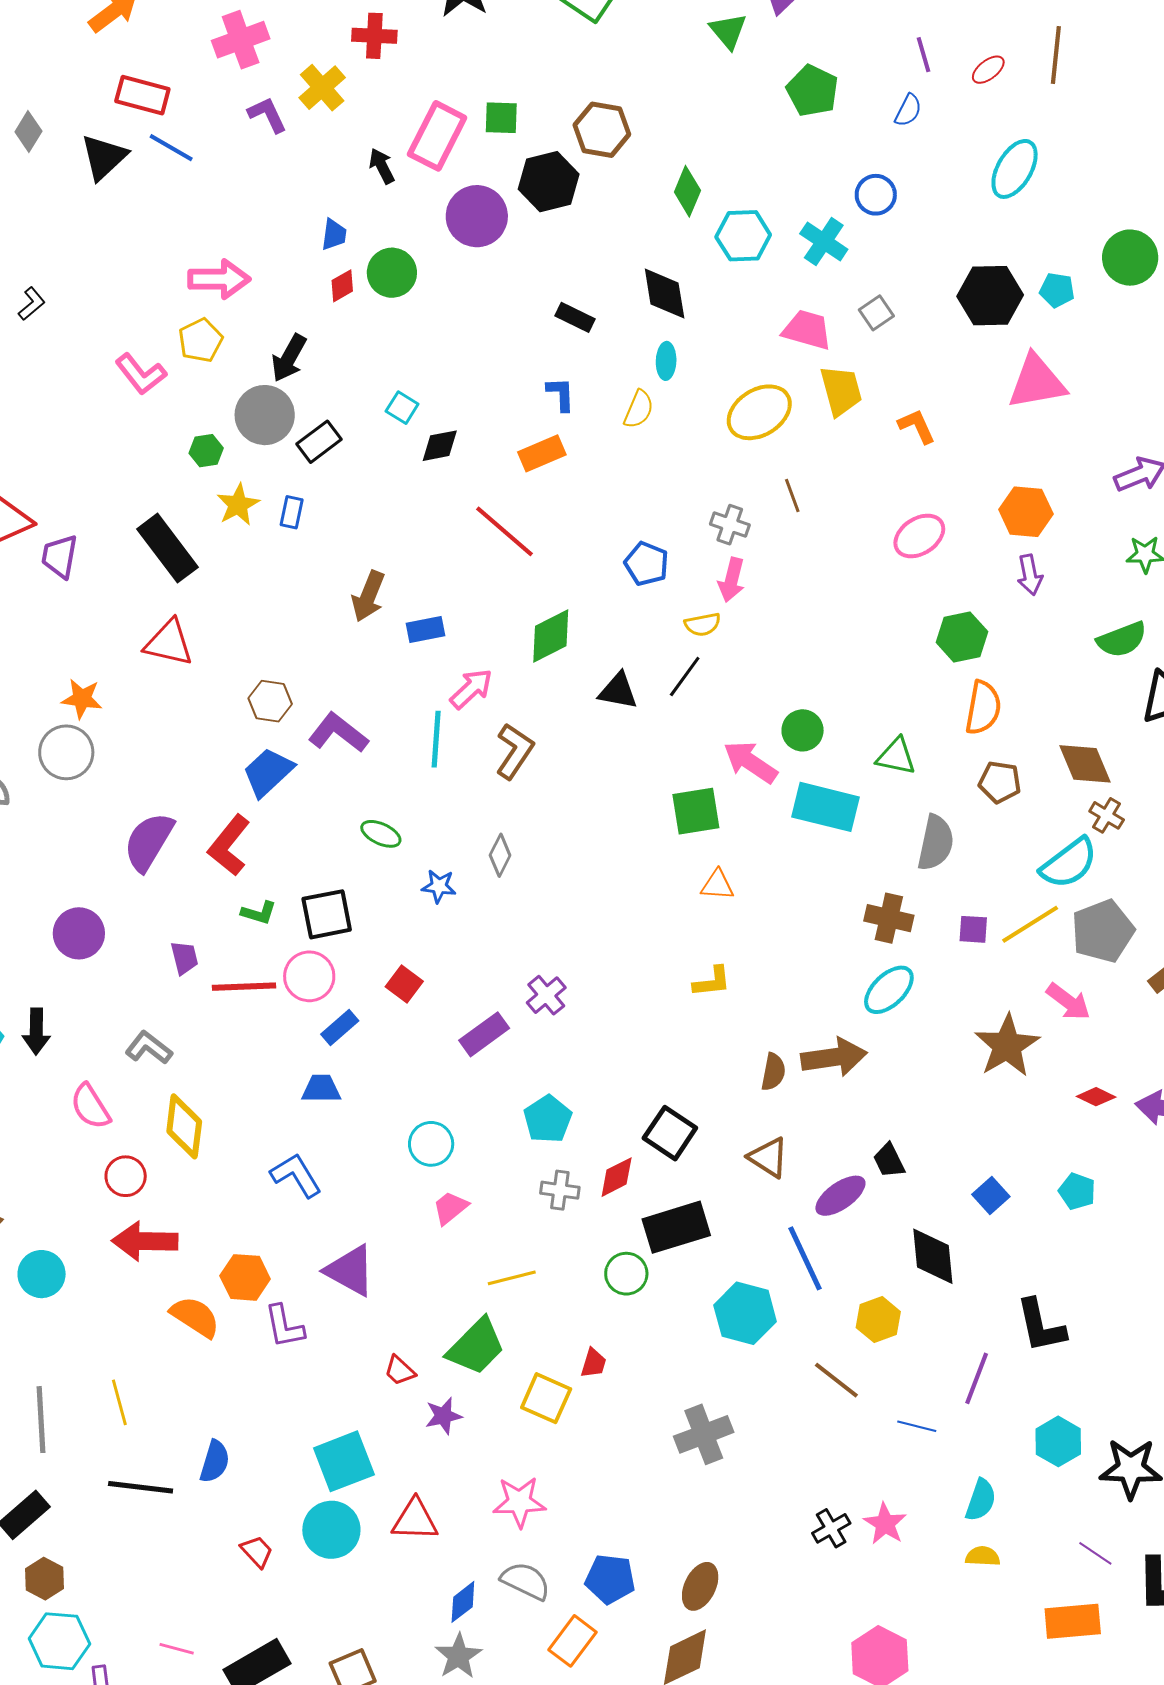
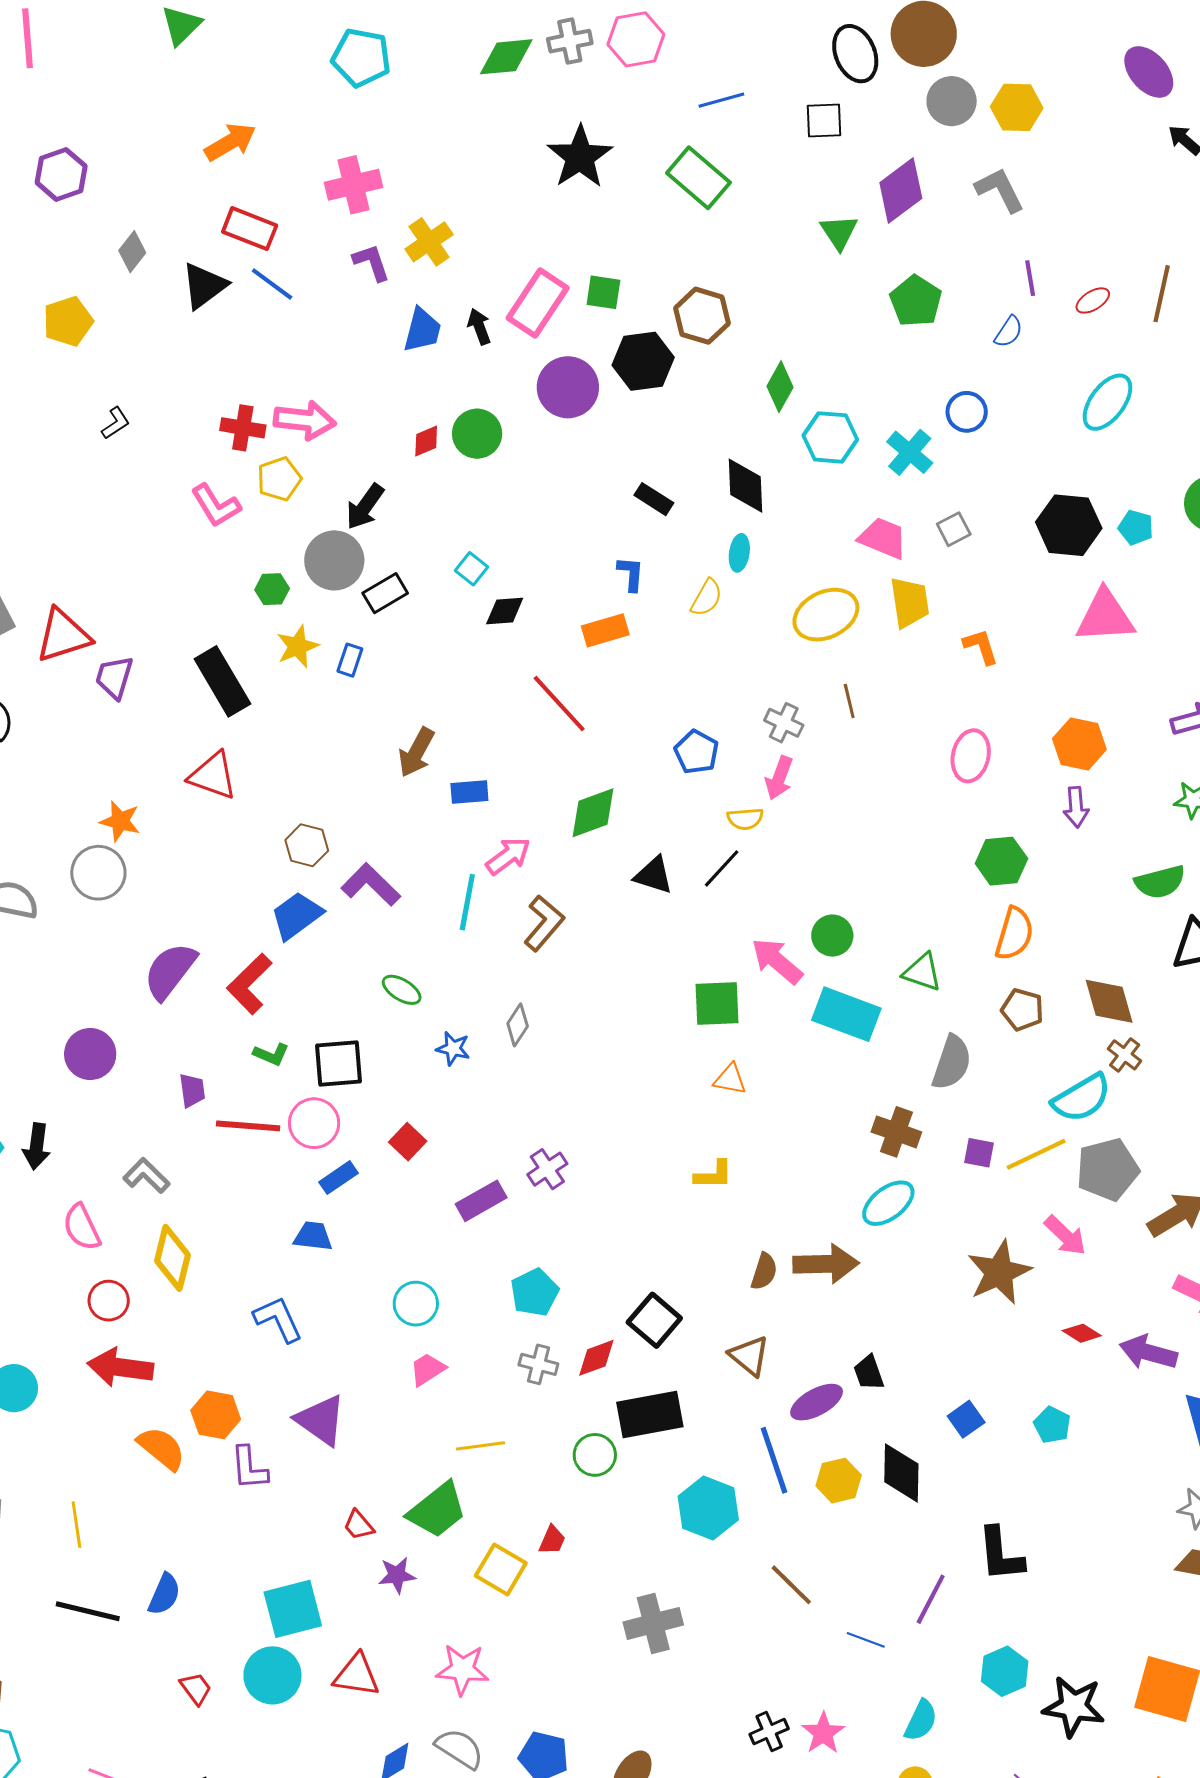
red cross: (374, 36) -> (243, 428), moved
blue trapezoid: (334, 234) -> (422, 330), moved, size x1.4
pink ellipse: (919, 536) -> (971, 756), turned -51
yellow hexagon: (878, 1320) -> (839, 1481), moved

